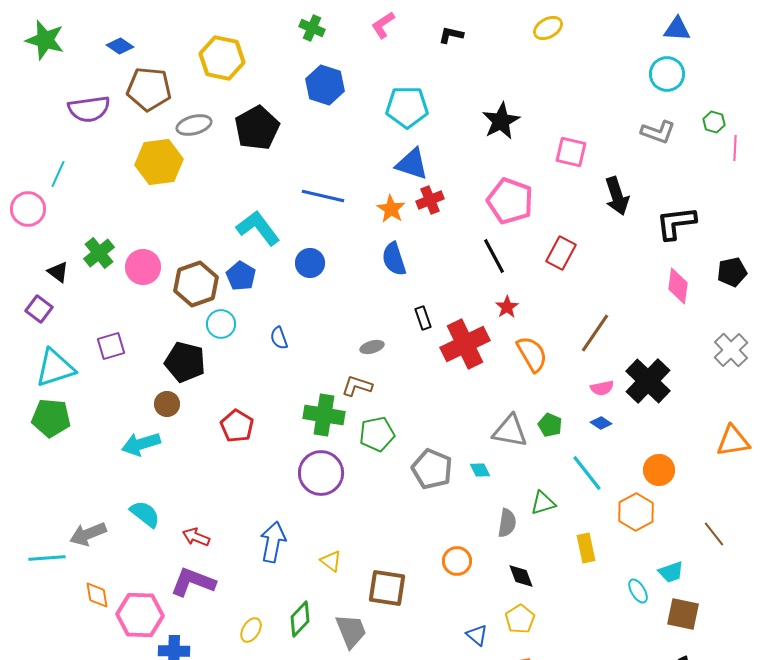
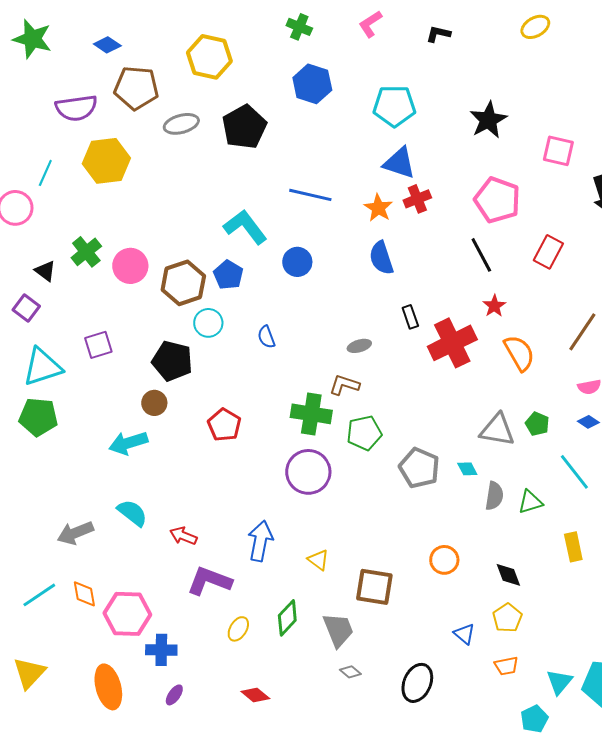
yellow hexagon: (159, 162) -> (106, 161), moved
gray semicircle: (507, 523) -> (494, 496), moved
cyan line: (47, 558) -> (39, 595), moved, turned -30
purple L-shape: (193, 582) -> (209, 581), moved

